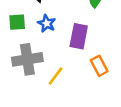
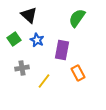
green square: (17, 22) -> (14, 39), turned -32
gray cross: (27, 59) -> (22, 68), size x0.6

